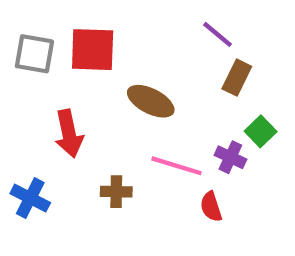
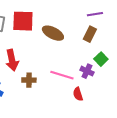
purple line: (217, 34) -> (95, 14), moved, turned -49
brown ellipse: (151, 101) -> (53, 33), moved
brown cross: (116, 192) -> (29, 80), moved

